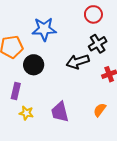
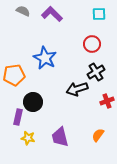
blue star: (44, 29) -> (45, 58), turned 30
black circle: (34, 65) -> (33, 102), moved

